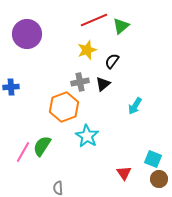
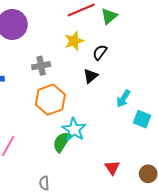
gray cross: (80, 82) -> (41, 66), moved
green semicircle: (42, 146) -> (62, 142), moved
cyan square: (153, 159) -> (142, 119), moved

